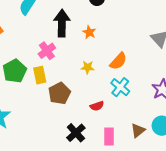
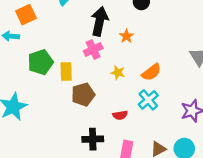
pink cross: (47, 51) -> (93, 50), moved
black cross: (76, 133) -> (93, 139), turned 30

